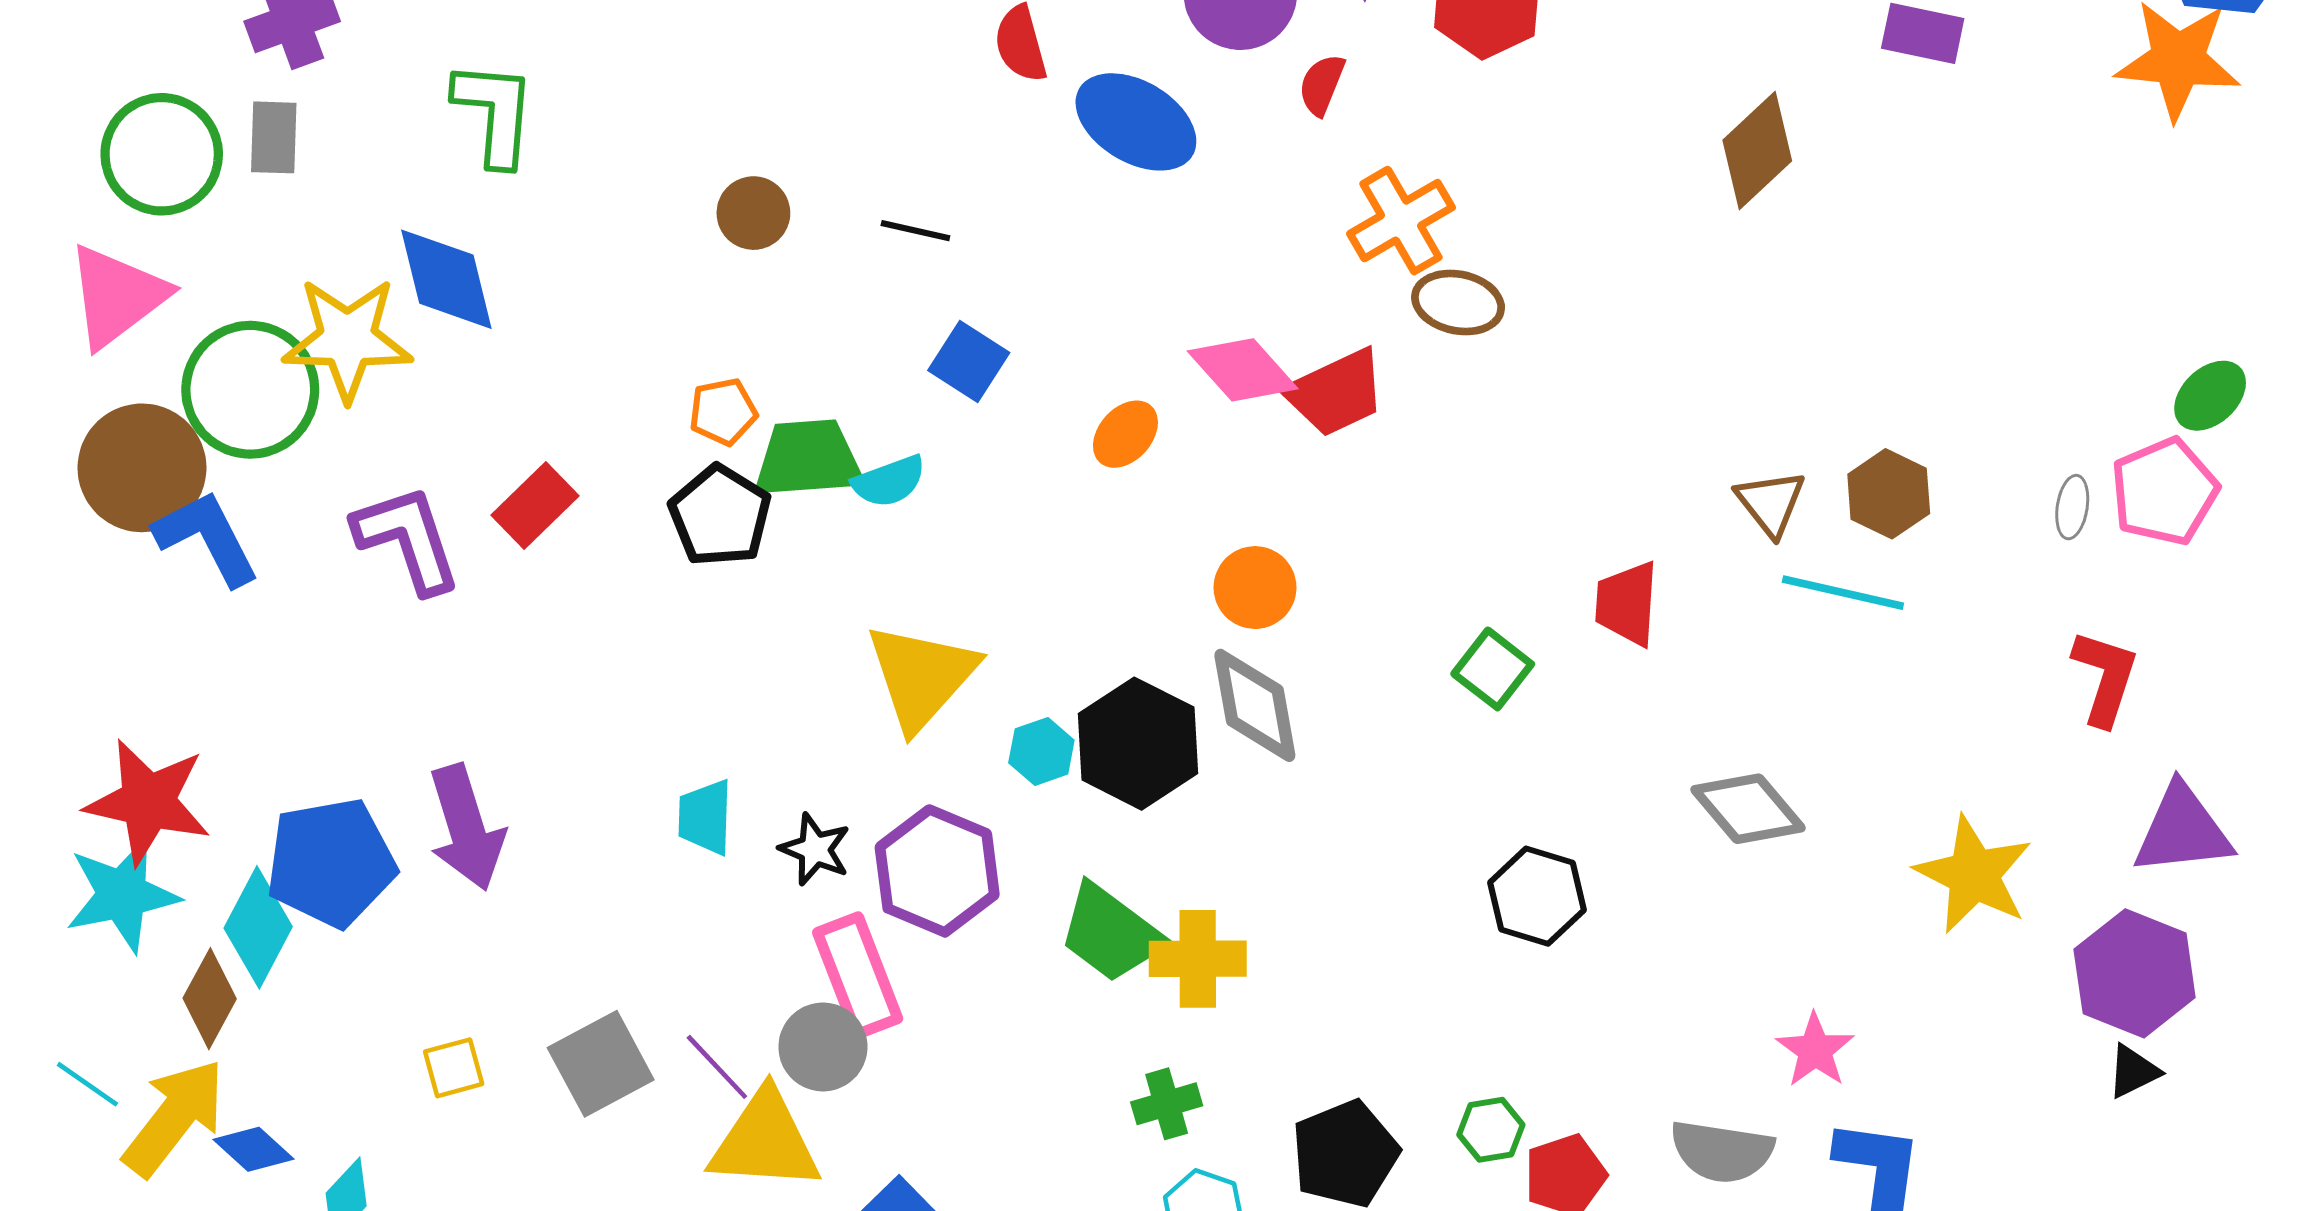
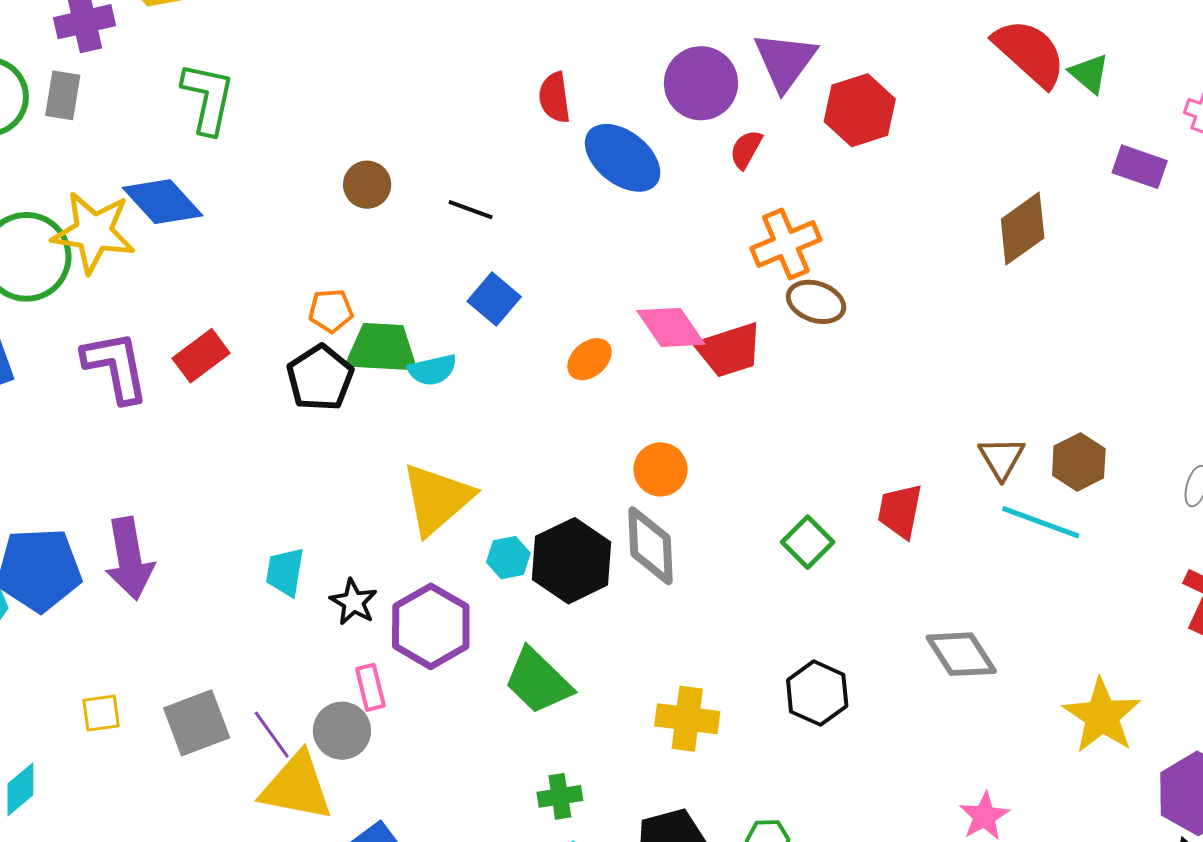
blue diamond: (446, 279) -> (163, 202), turned -36
yellow cross: (1198, 959) -> (687, 719), moved
pink rectangle: (858, 975) -> (370, 687), size x0.6

